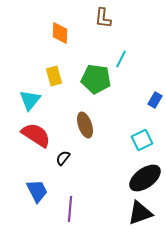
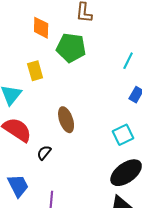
cyan line: (121, 59) -> (128, 61), moved
green pentagon: (96, 79) -> (71, 48), moved

